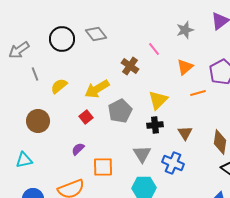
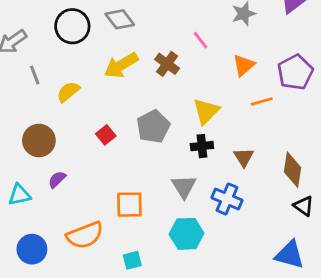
yellow arrow: (97, 89) -> (121, 65), moved
purple semicircle: (78, 149) -> (57, 179), moved

